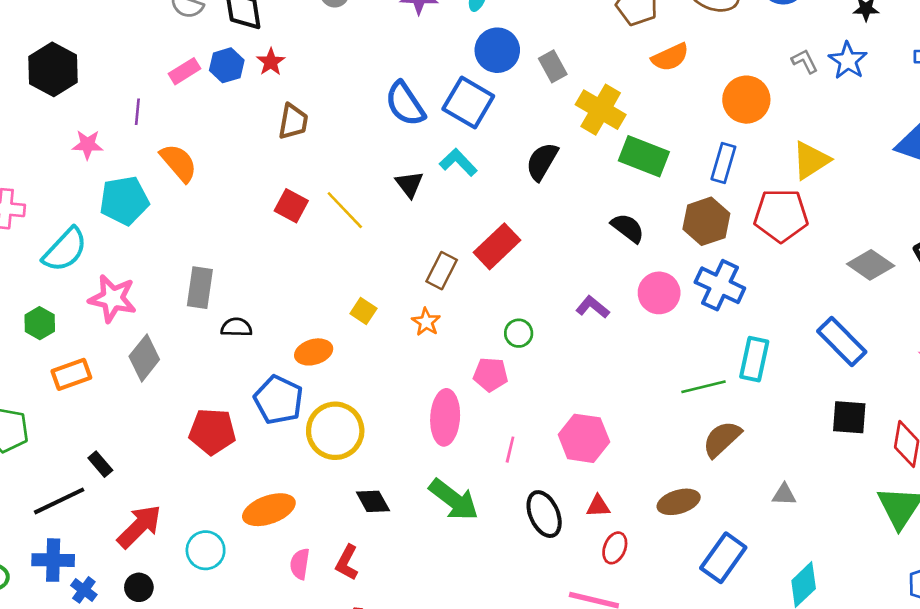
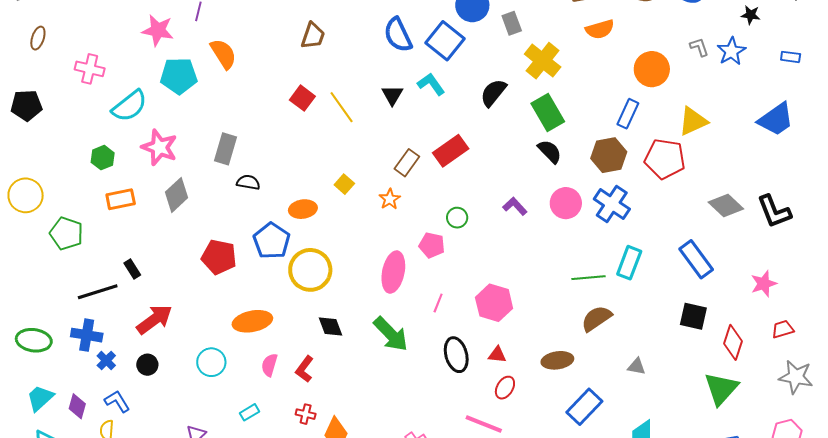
pink star: (88, 145) -> (158, 30), size x1.4
green rectangle: (644, 156) -> (548, 112), moved, turned 30
cyan circle: (206, 550) -> (211, 362), moved

